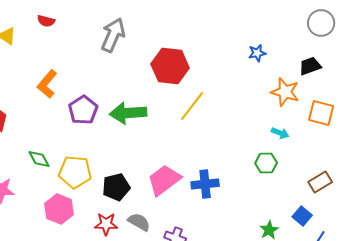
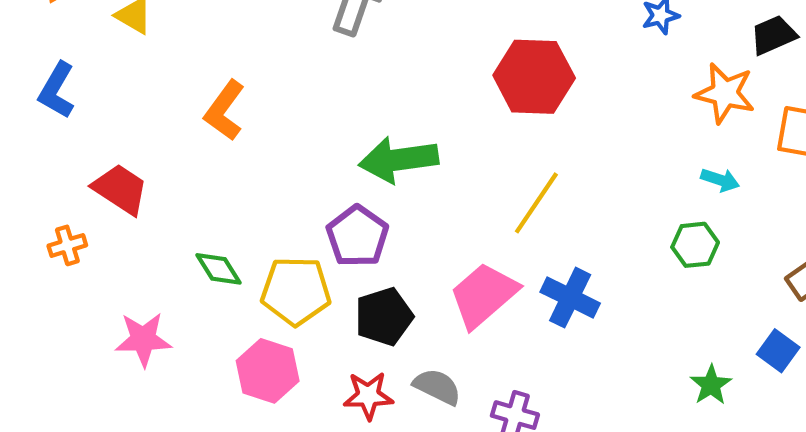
red hexagon: (170, 66) -> (534, 77), moved
yellow line: (192, 106) -> (536, 203), moved
purple pentagon: (83, 110) -> (357, 236), moved
blue cross: (205, 184) -> (570, 298), turned 36

